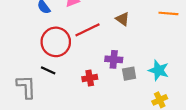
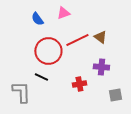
brown triangle: (122, 19) -> (100, 37), moved
gray square: (129, 74) -> (115, 95), moved

